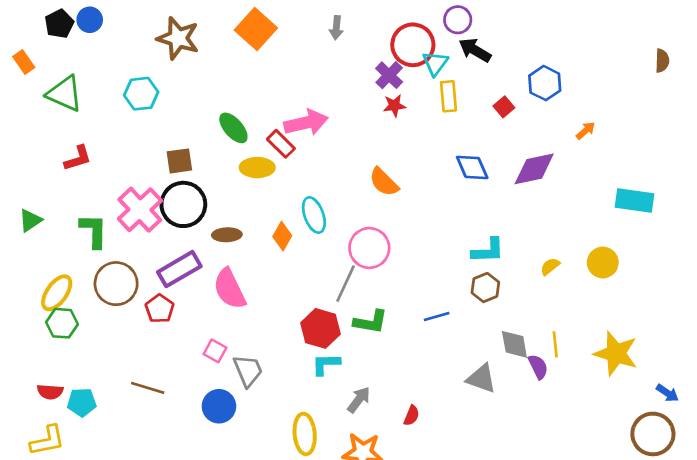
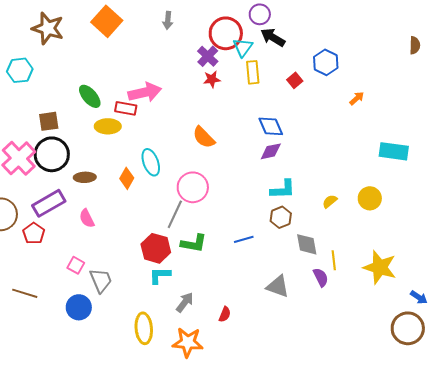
red rectangle: (281, 144) -> (126, 108), turned -35
purple diamond: (534, 169) -> (271, 151), moved, size x0.7
pink semicircle: (229, 289) -> (87, 218), size x0.6
gray diamond: (514, 344) -> (307, 244), moved

